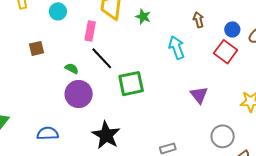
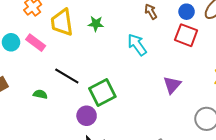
pink rectangle: (90, 31) -> (36, 43), moved, turned -48
purple circle: (79, 94) -> (87, 116), moved, size x0.7
purple triangle: (199, 95) -> (172, 85), turned 36

